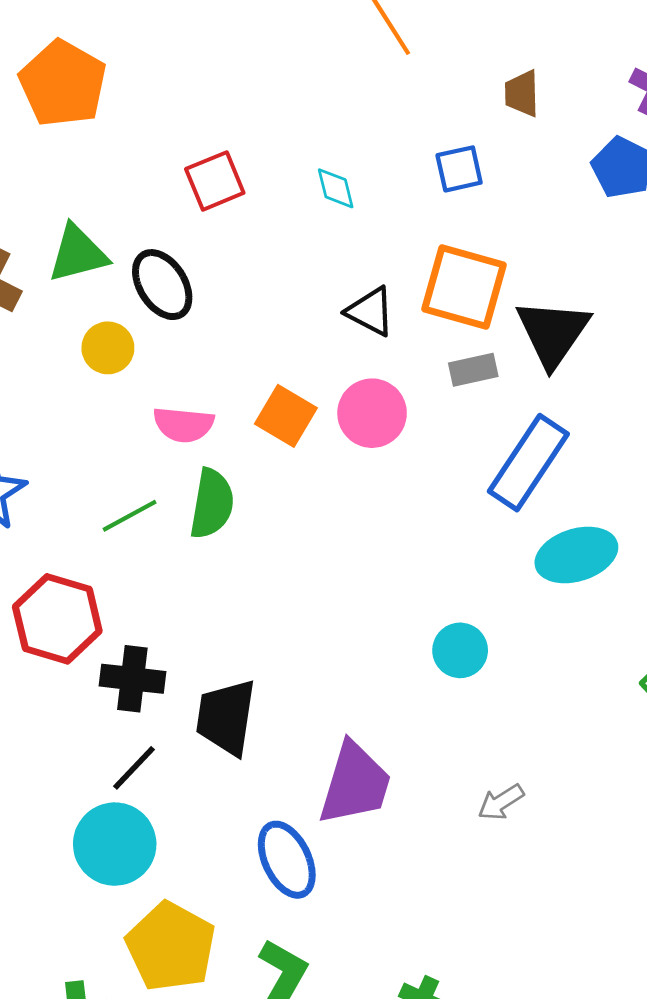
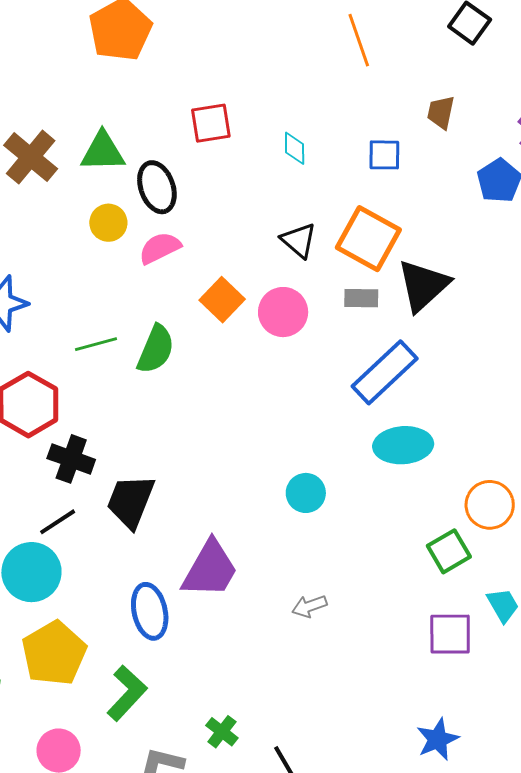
pink semicircle: (183, 425) -> (160, 248), moved, turned 135

